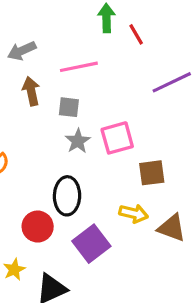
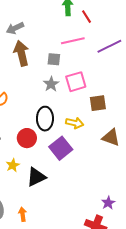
pink line: (79, 67) -> (73, 41), moved
brown arrow: (31, 91) -> (21, 53), size x1.4
gray square: (69, 107) -> (54, 59), moved
yellow arrow: (134, 213) -> (75, 123), moved

